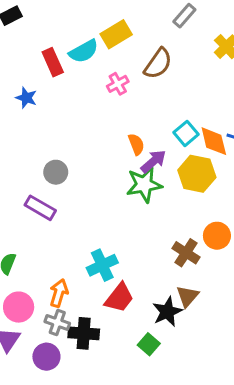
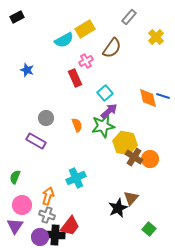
red rectangle: (53, 62) -> (75, 78), moved
cyan square: (186, 133) -> (105, 93), moved
orange semicircle: (136, 144) -> (77, 125), moved
yellow hexagon: (197, 174) -> (125, 143), moved
brown cross: (186, 253) -> (134, 157), moved
red trapezoid: (119, 298) -> (70, 226), moved
black cross: (84, 333) -> (55, 235), moved
green square: (149, 344) -> (149, 229), moved

